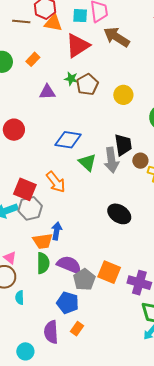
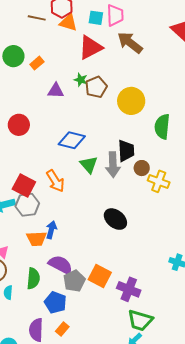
orange rectangle: (33, 59) -> (37, 63), moved
yellow circle: (123, 95) -> (131, 101), size x1.4
green semicircle: (43, 263) -> (33, 279), moved

